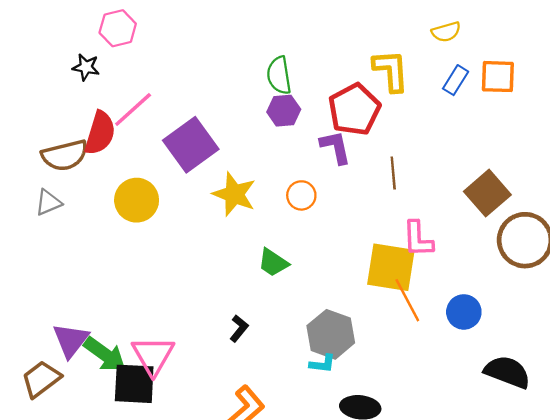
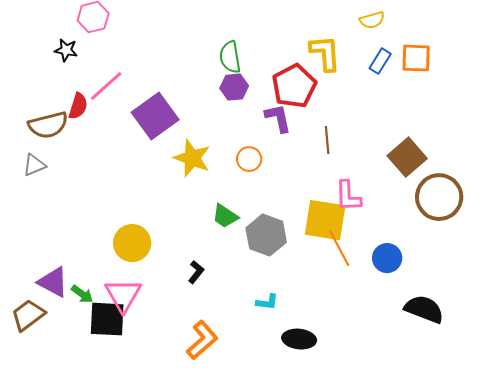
red semicircle: (100, 133) -> (78, 106), size x0.7
yellow circle: (137, 200) -> (132, 243), moved
gray hexagon: (331, 334) -> (266, 235), moved
purple triangle: (71, 340) -> (53, 282), turned -40
green arrow: (105, 354) -> (82, 294), size x0.6

